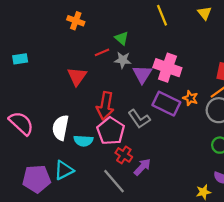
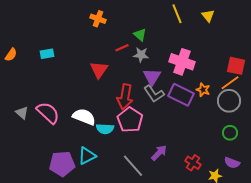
yellow triangle: (205, 13) -> (208, 16), moved
purple triangle: (142, 74) -> (152, 77), moved
gray L-shape: (139, 119) -> (154, 94), moved
white semicircle: (61, 128) -> (84, 117), turned 100
red cross: (124, 155) -> (193, 163), moved

